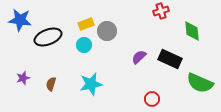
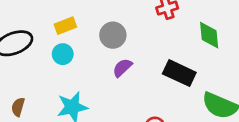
gray circle: (107, 31) -> (113, 35), moved
purple semicircle: (139, 57) -> (122, 68), moved

